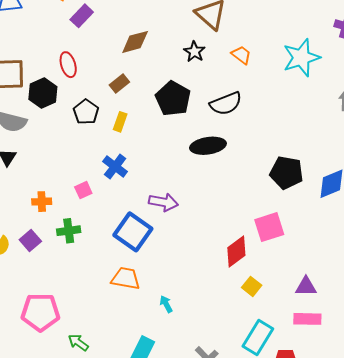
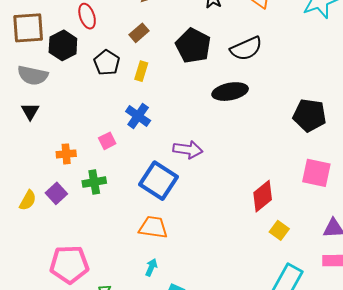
pink square: (269, 227) -> (316, 173), moved, turned 32
cyan arrow: (166, 304) -> (151, 267), moved, turned 54

